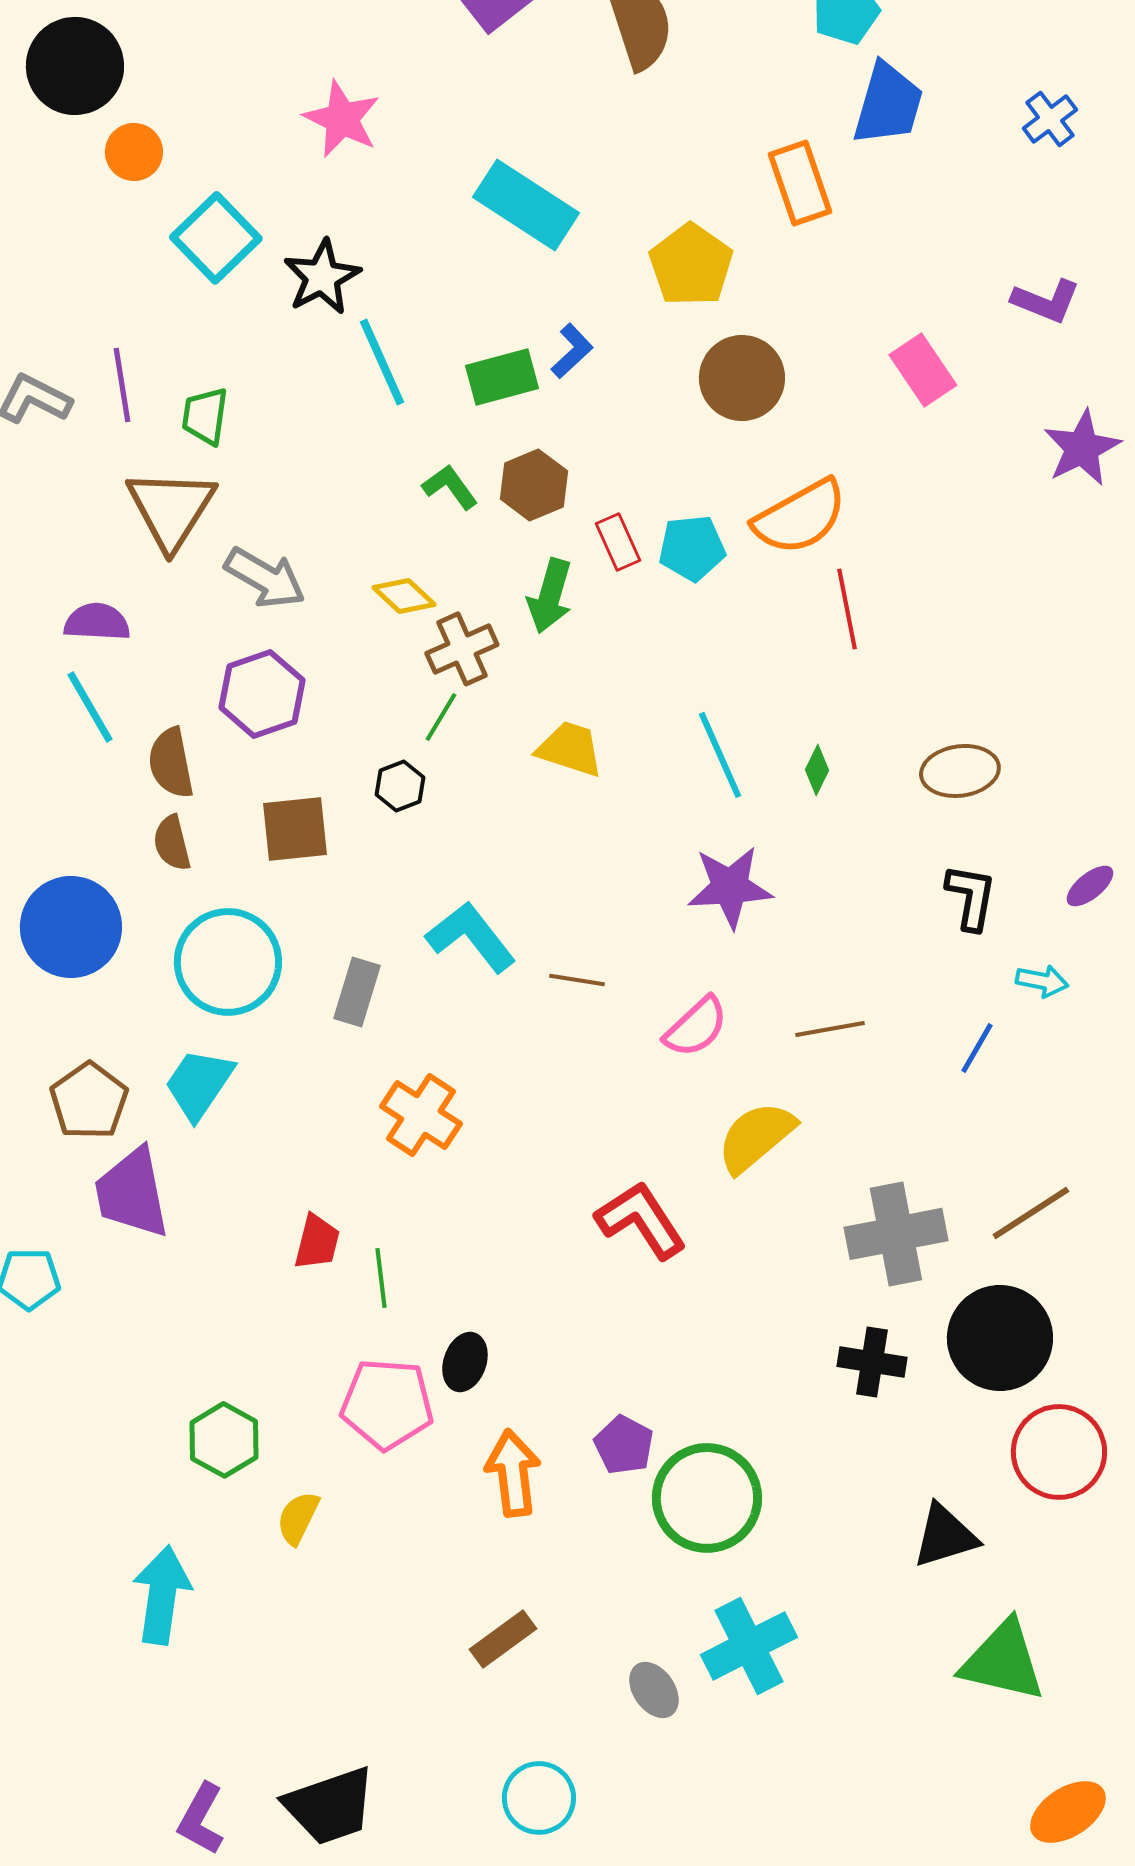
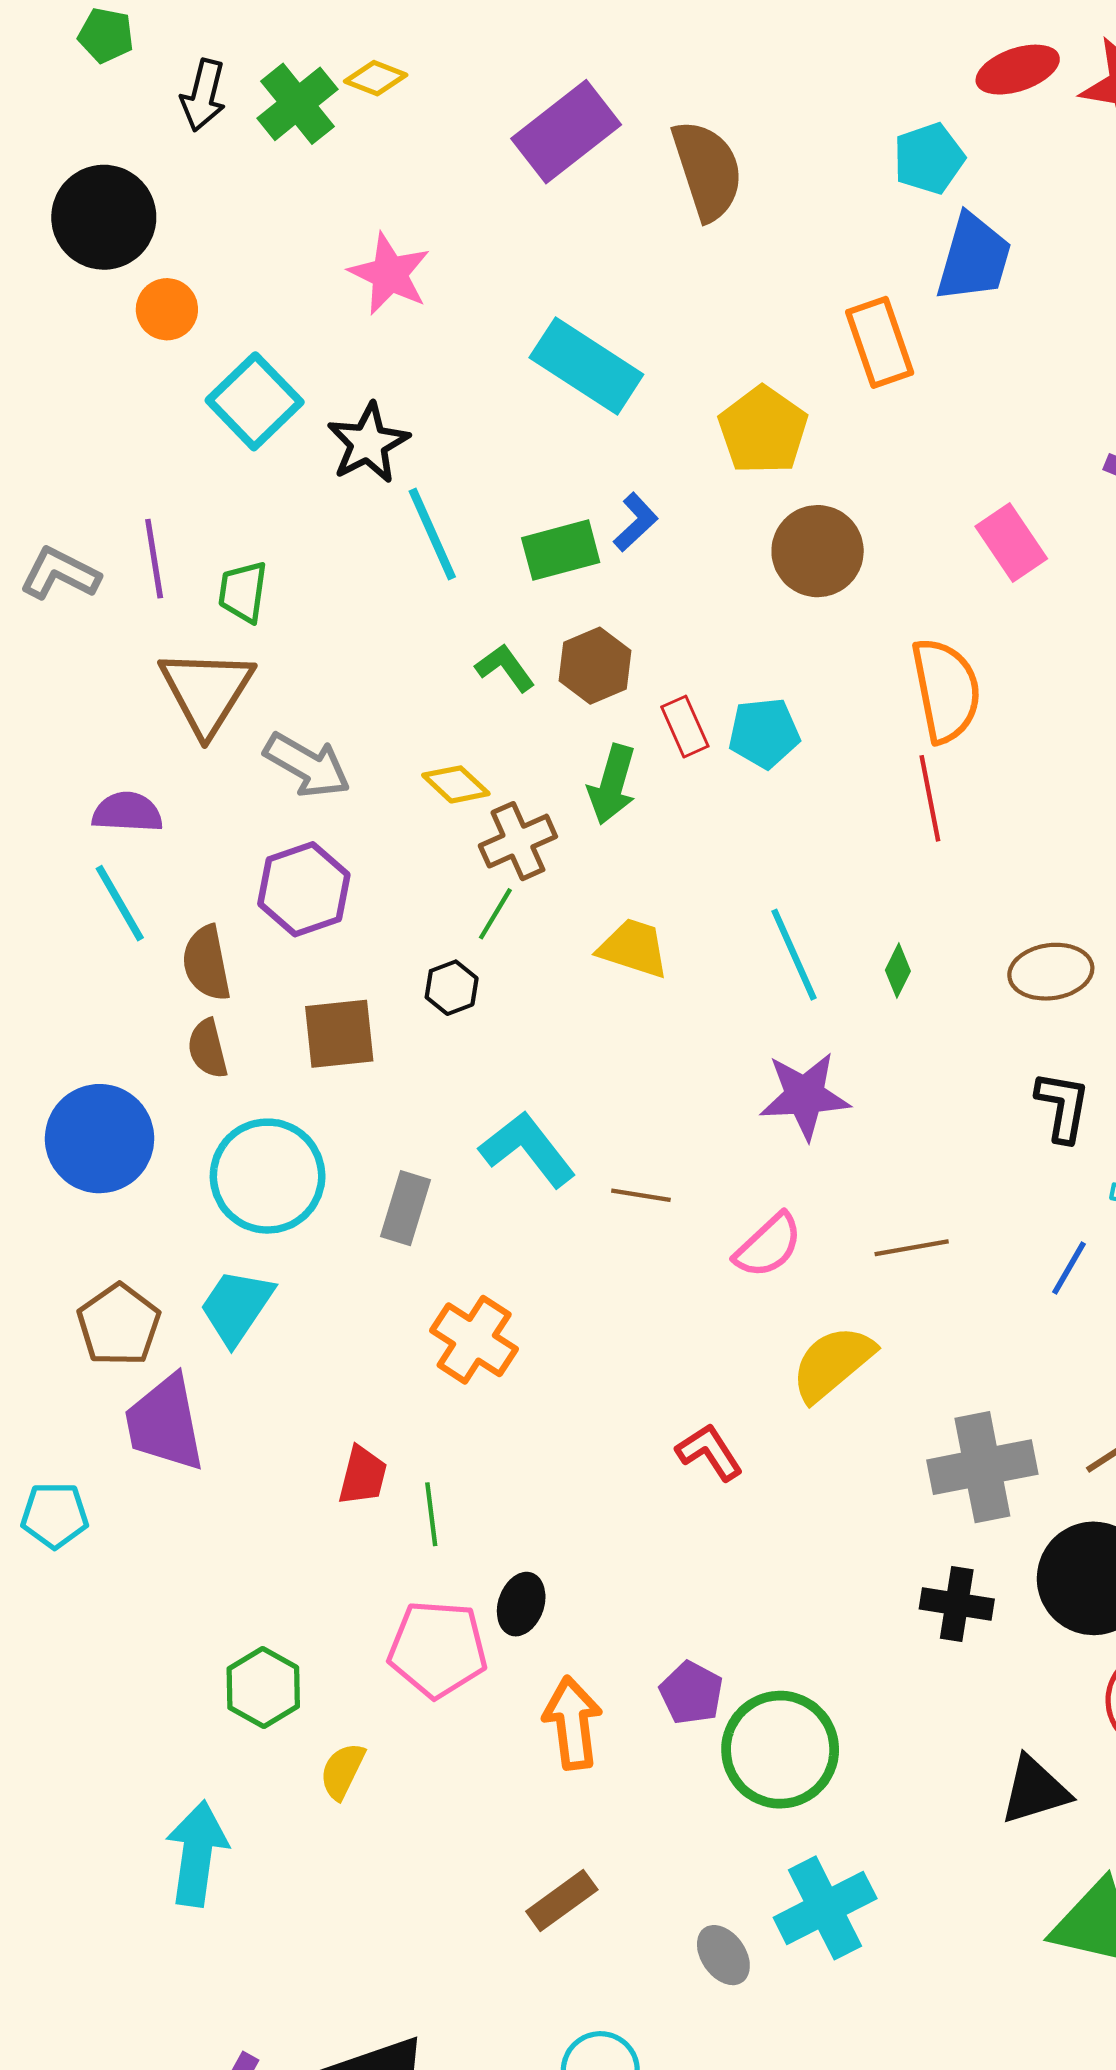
orange semicircle: (800, 517) -> (946, 690), moved, turned -72
red L-shape: (641, 1220) -> (709, 1452), size x0.7

